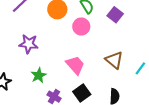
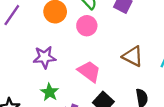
purple star: (29, 44) -> (45, 57), moved

